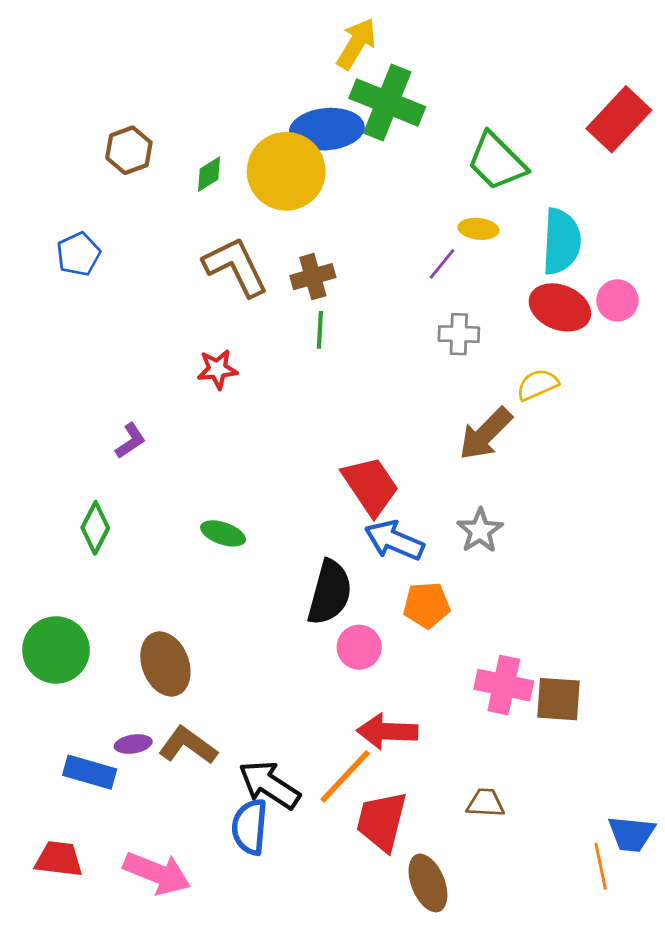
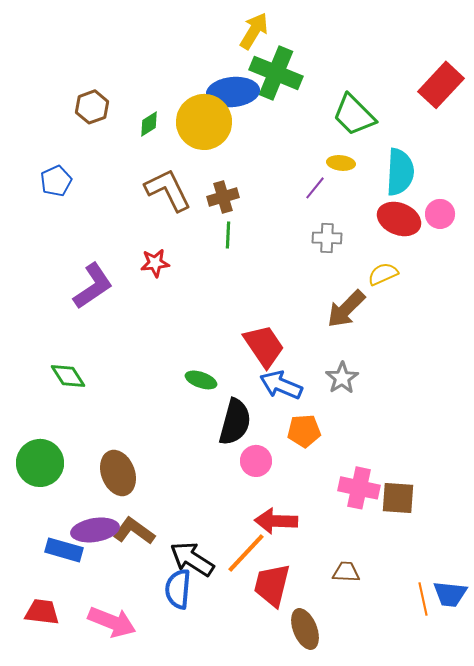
purple L-shape: (130, 441) -> (93, 286), moved, size x1.8
green diamond: (95, 528) -> (68, 376), turned -60
green ellipse: (223, 533) -> (201, 380), moved
purple ellipse: (133, 744) -> (95, 530), size x1.8
orange line: (601, 866) -> (423, 599), moved

